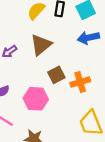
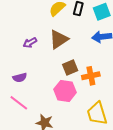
pink hexagon: (36, 99) -> (65, 91), moved

